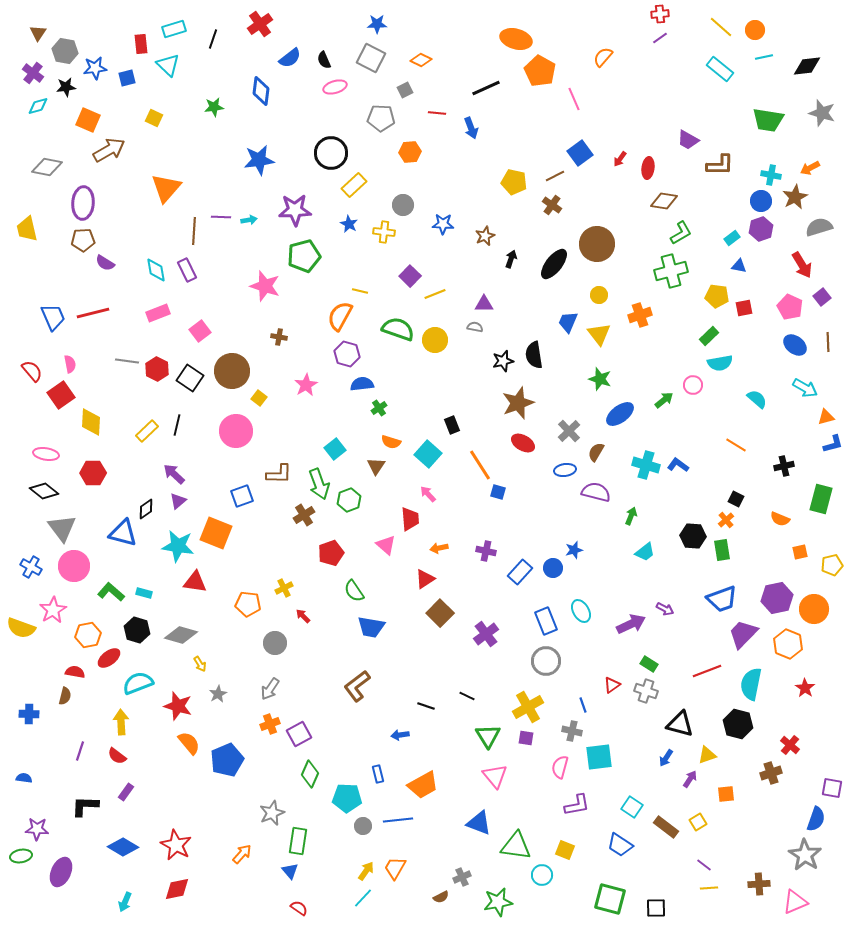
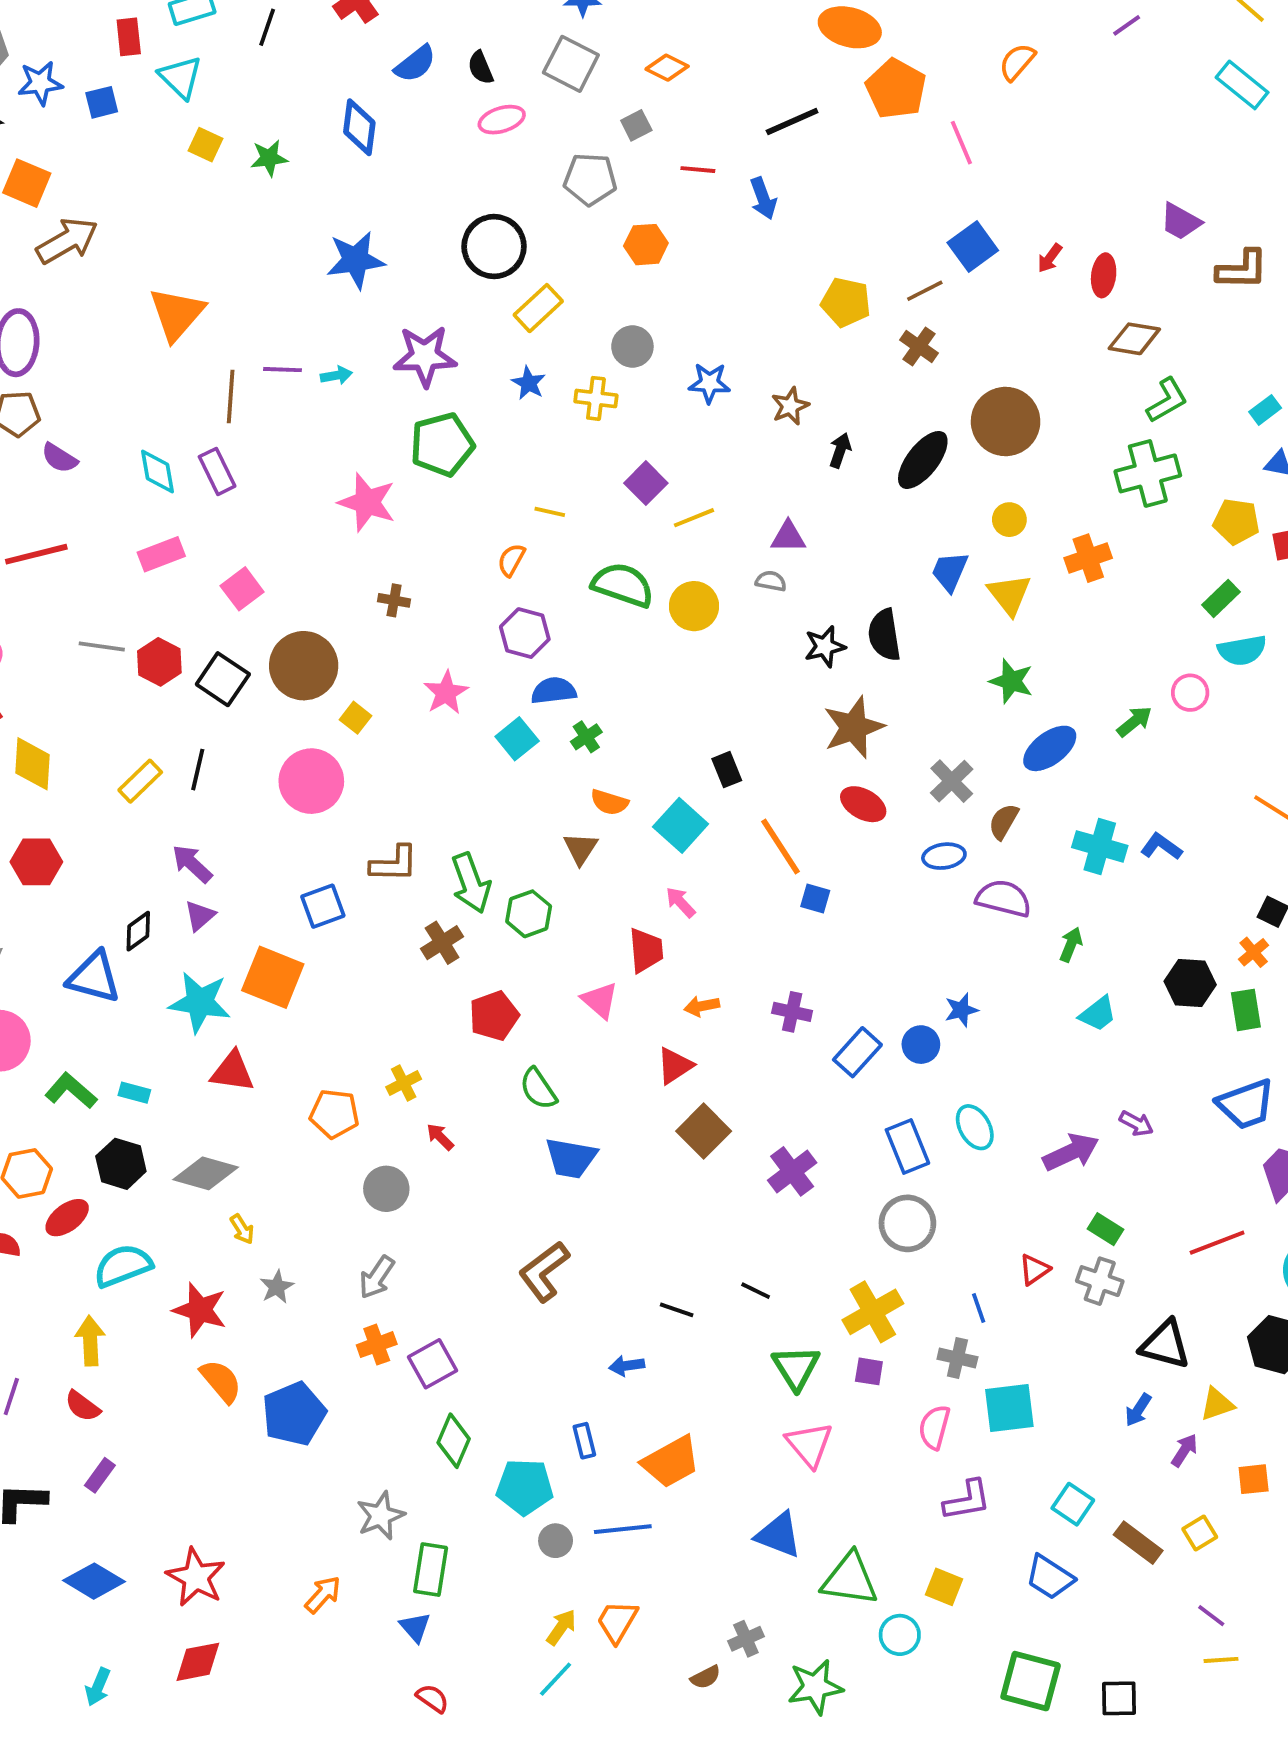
yellow square: (154, 118) -> (206, 145), moved
orange semicircle: (340, 316) -> (511, 560), size x0.6
cyan square: (335, 449) -> (517, 739), moved

